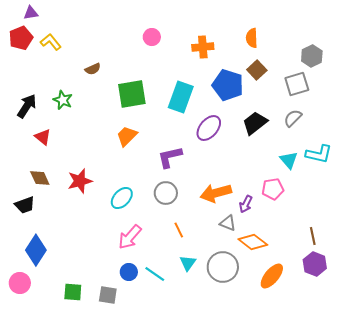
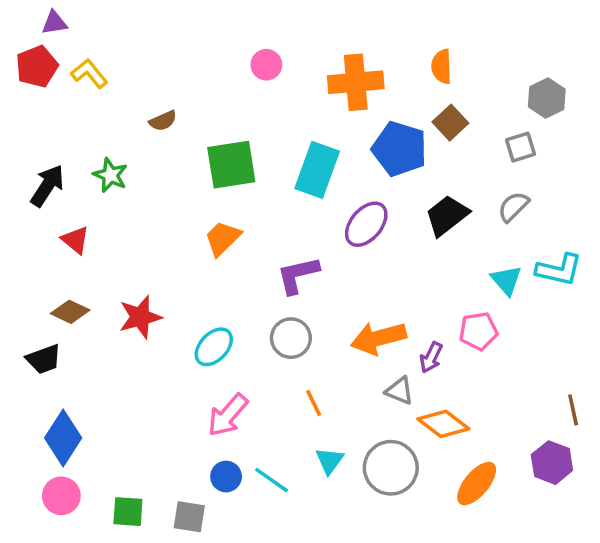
orange cross: (203, 47) -> (356, 82), size x1.4
gray square: (297, 84) -> (520, 147), size x0.7
brown diamond: (40, 178) -> (70, 312), turned -40
brown line: (313, 236) -> (573, 410), moved
pink circle: (20, 283) -> (61, 496), moved

